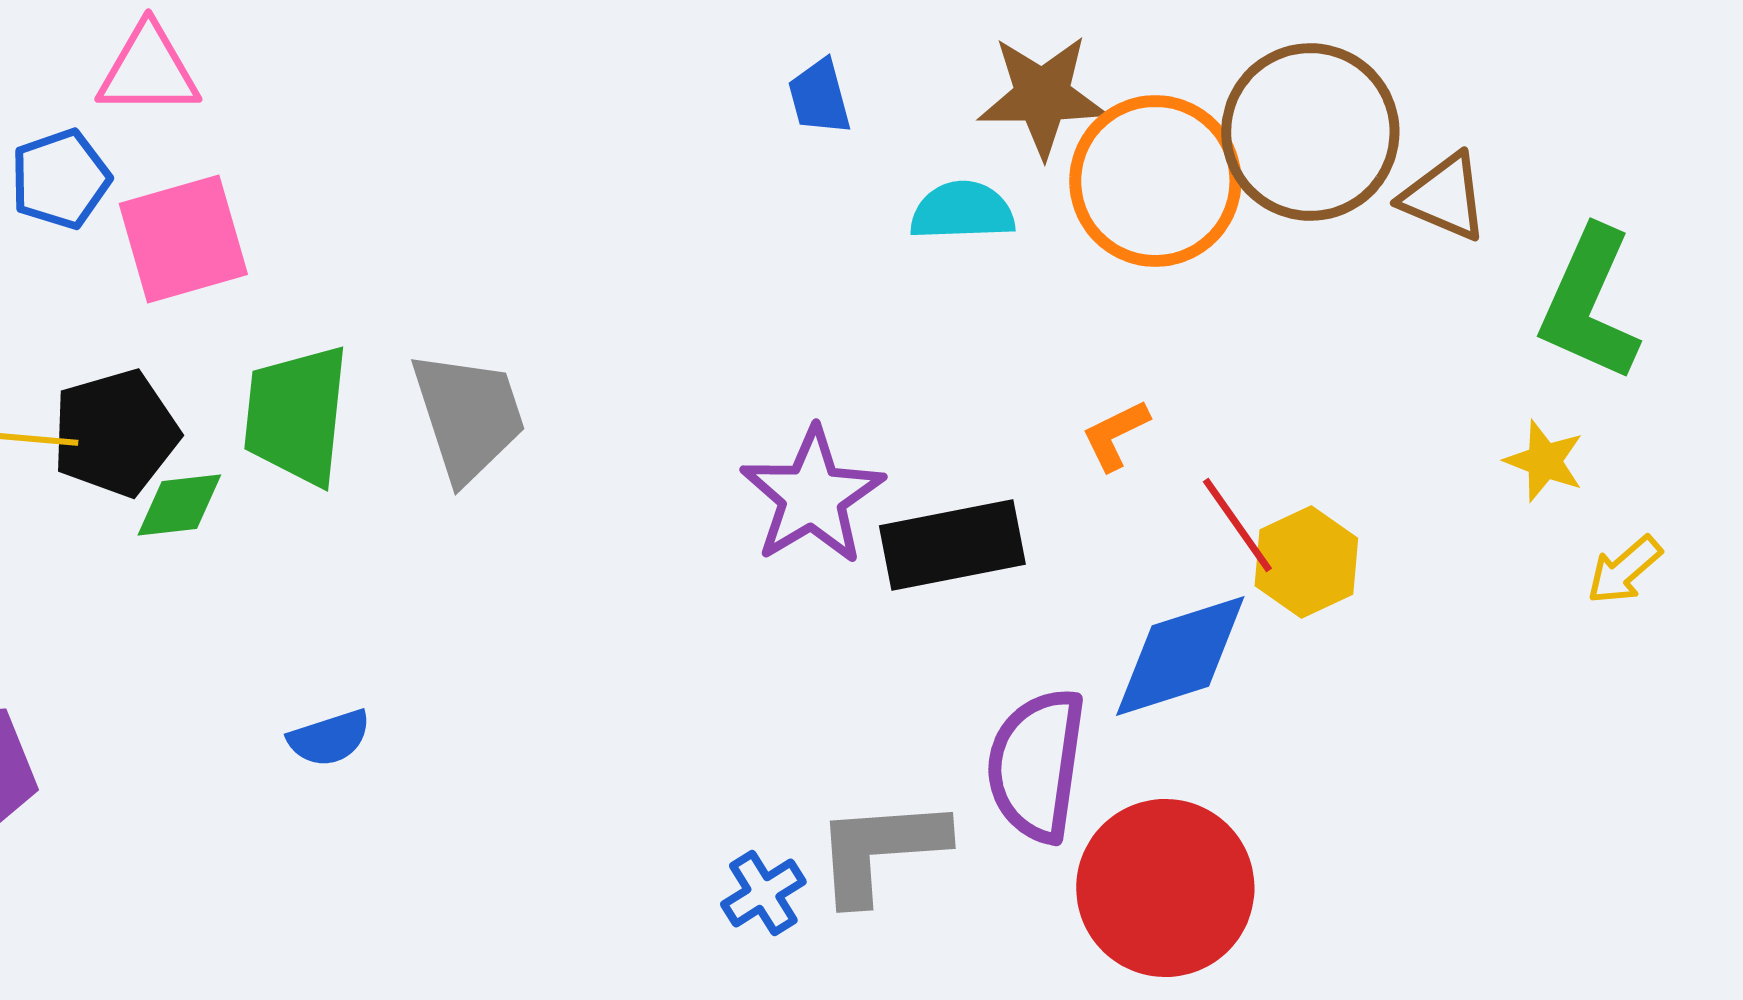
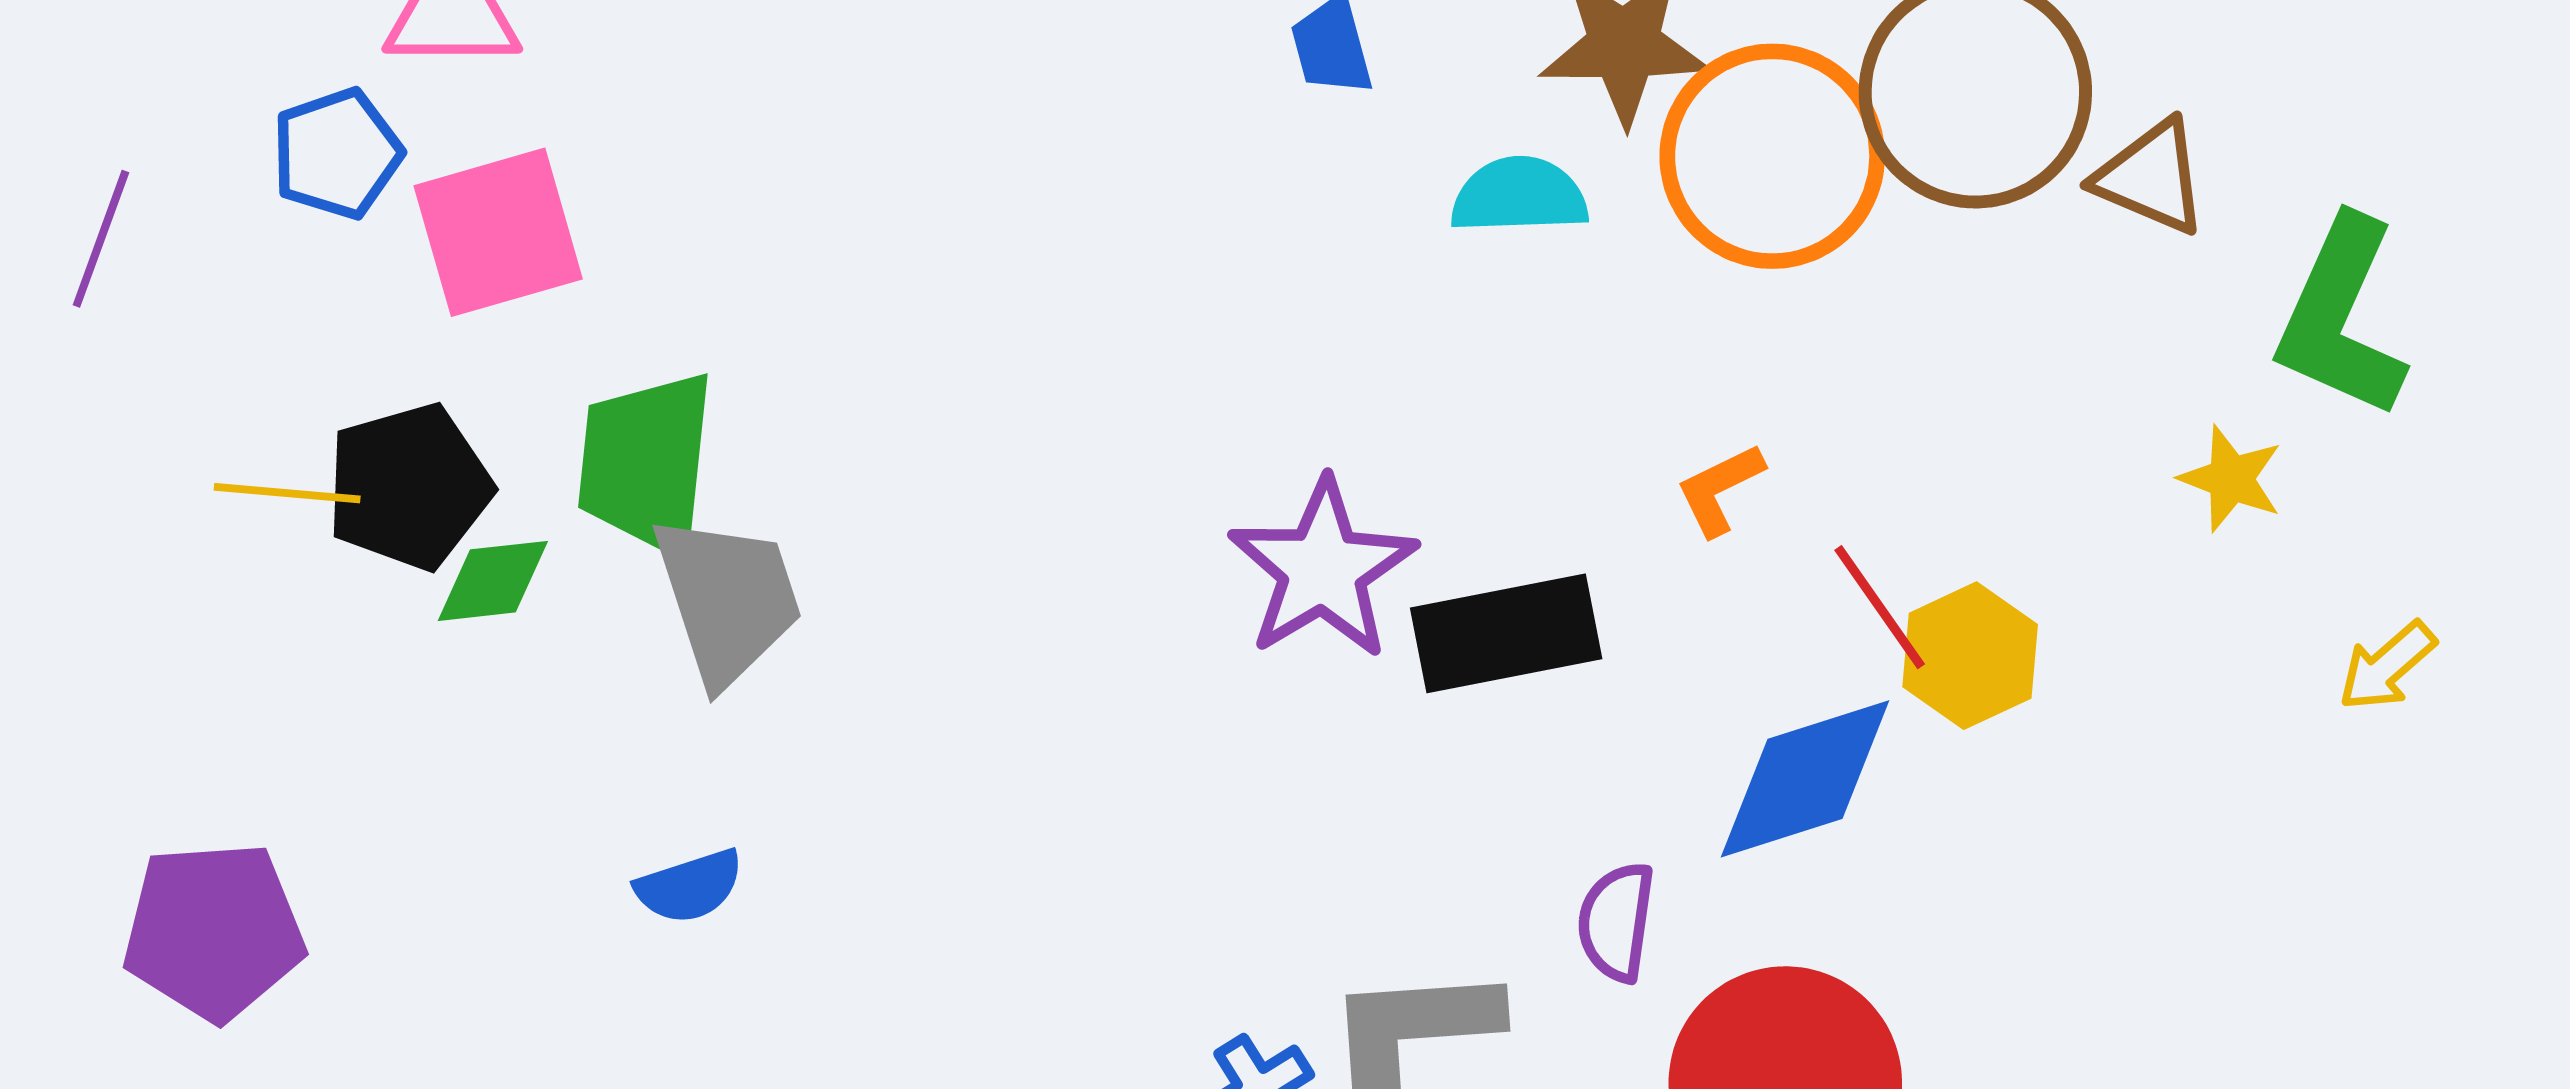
gray trapezoid: (468, 416) -> (727, 599), moved
yellow star: (1544, 461) -> (2231, 479), moved
purple semicircle: (1036, 765) -> (1616, 922), size x0.6

